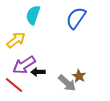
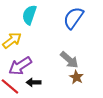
black arrow: (38, 72) -> (33, 82), moved
gray arrow: (67, 83) -> (69, 60), moved

